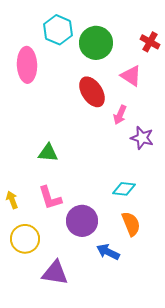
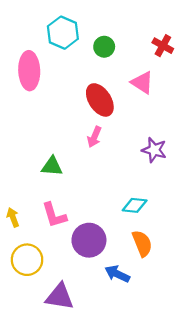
green circle: (96, 43) -> (104, 47), size x0.6
pink arrow: (120, 115) -> (94, 137), moved

